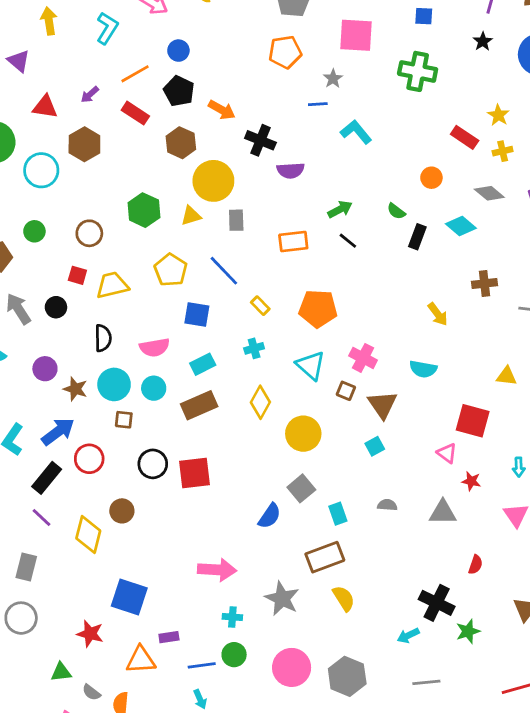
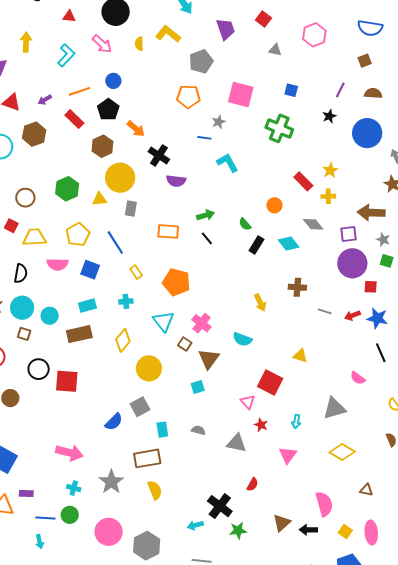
pink semicircle: (155, 347) -> (57, 264), moved

